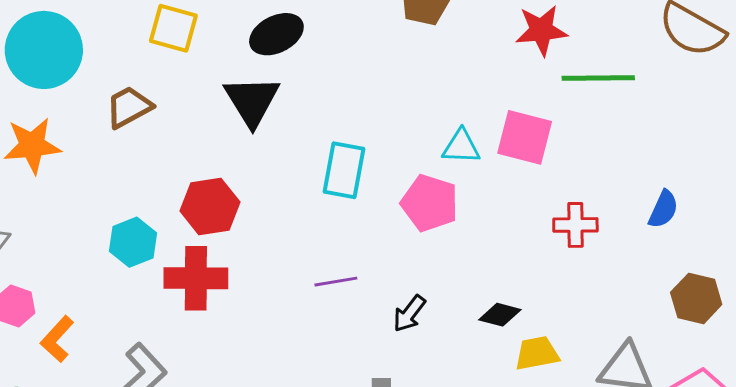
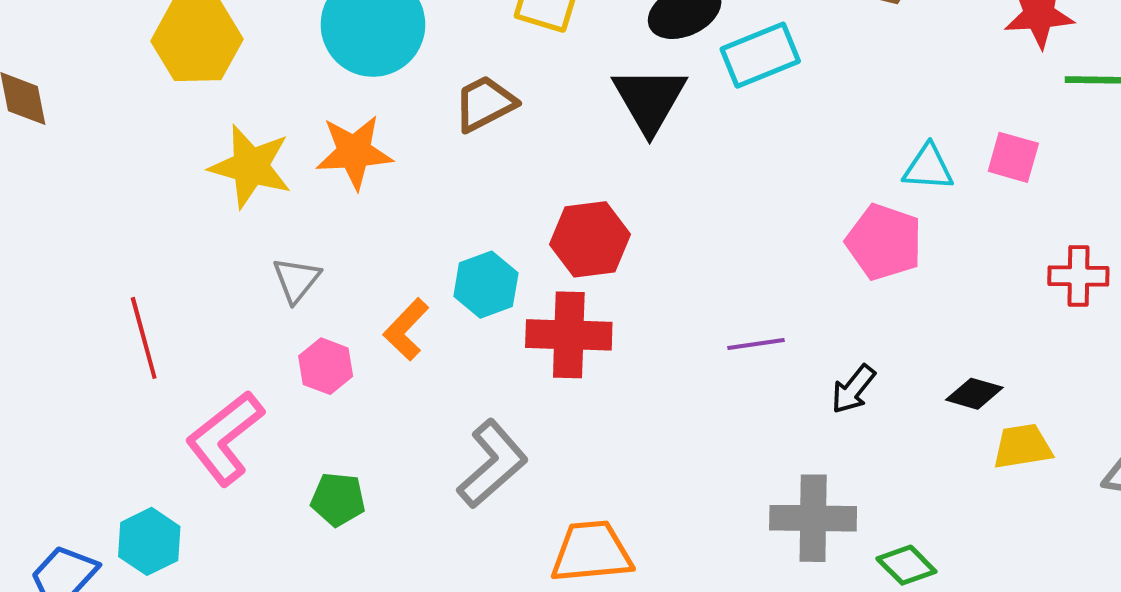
pink square: (525, 137) -> (1013, 157), size x0.7
cyan rectangle: (344, 170) -> (760, 55), moved, turned 56
orange L-shape: (57, 339) -> (406, 329), moved

